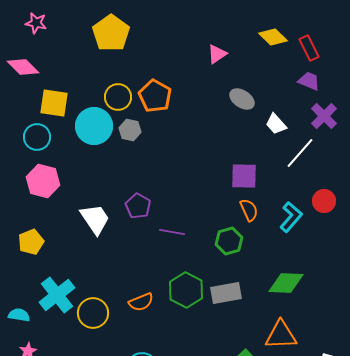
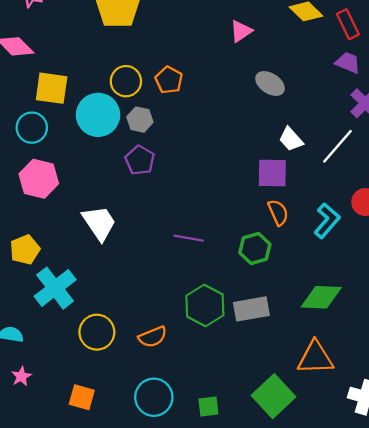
orange pentagon: (155, 96) -> (169, 80), size x0.7
white trapezoid: (276, 124) -> (291, 139), moved
purple pentagon: (138, 206) -> (140, 160), moved
cyan cross: (57, 295) -> (55, 288), moved
orange semicircle: (141, 302) -> (153, 337), moved

